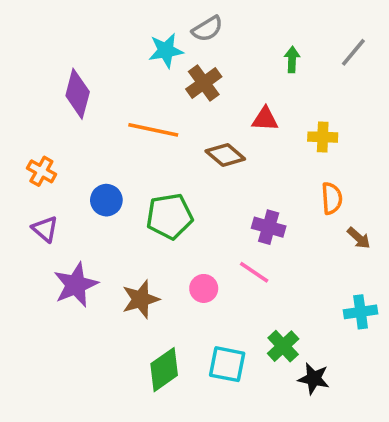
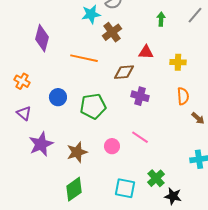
brown diamond: (225, 155) -> (124, 72), turned -45
purple cross: (269, 227) -> (140, 96), moved
green diamond: (164, 370) -> (74, 189), moved

